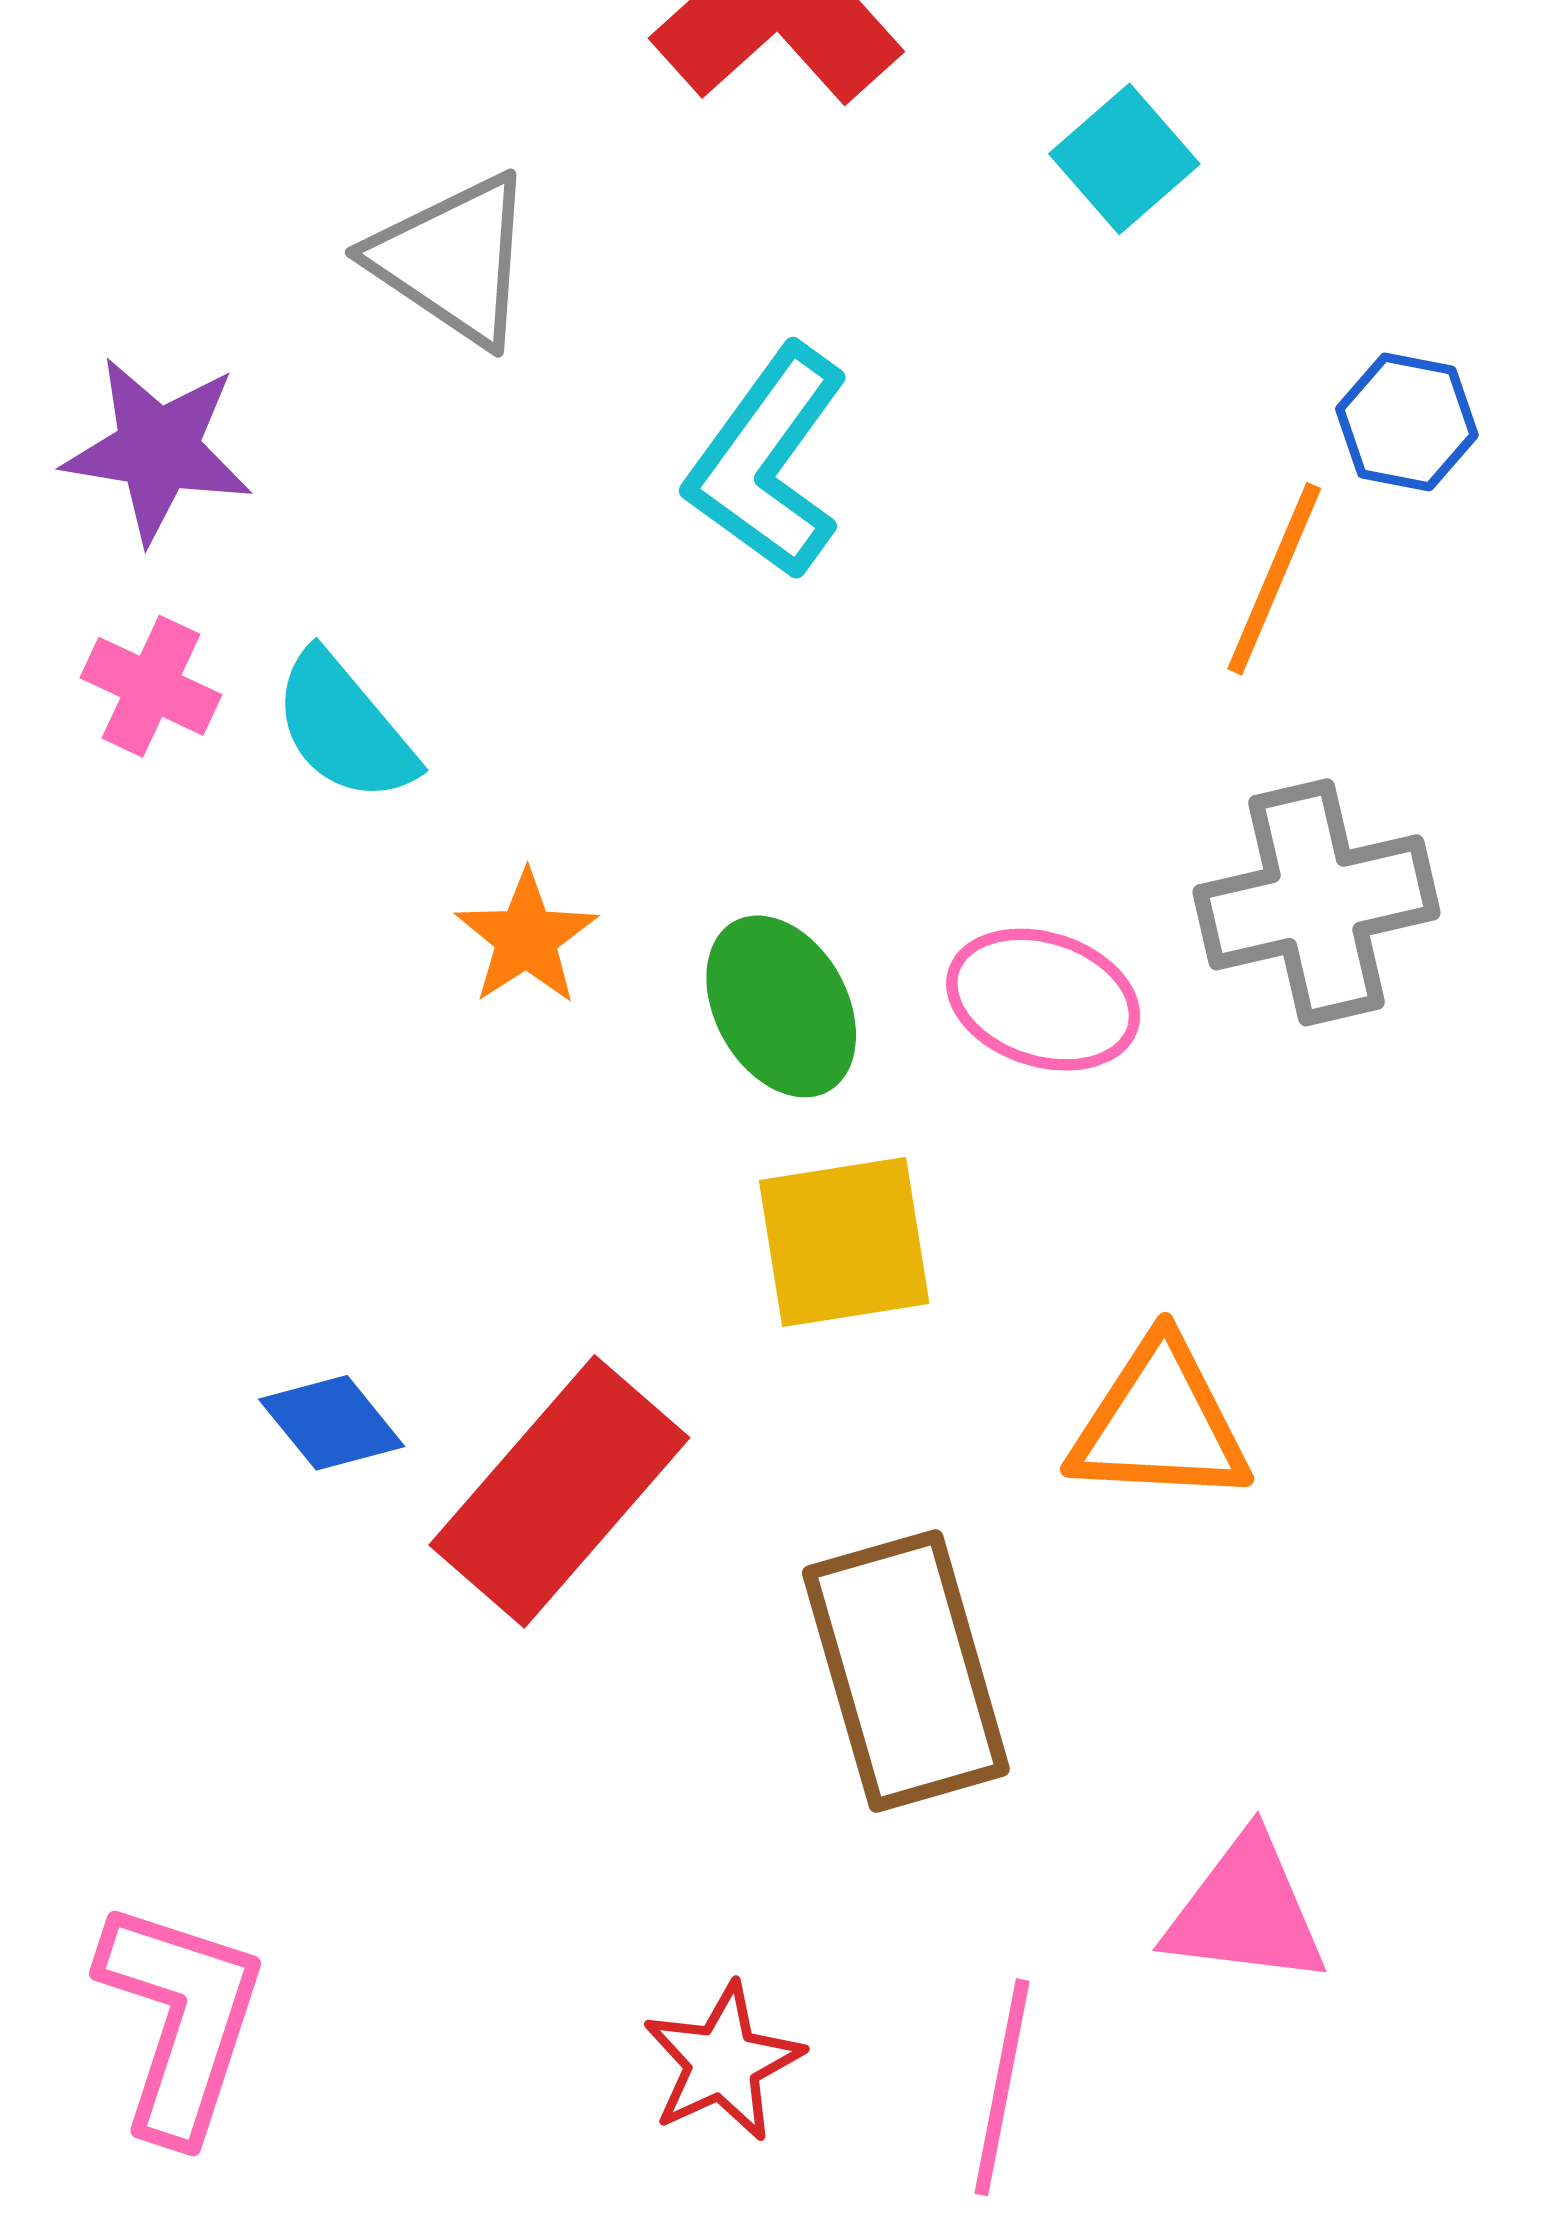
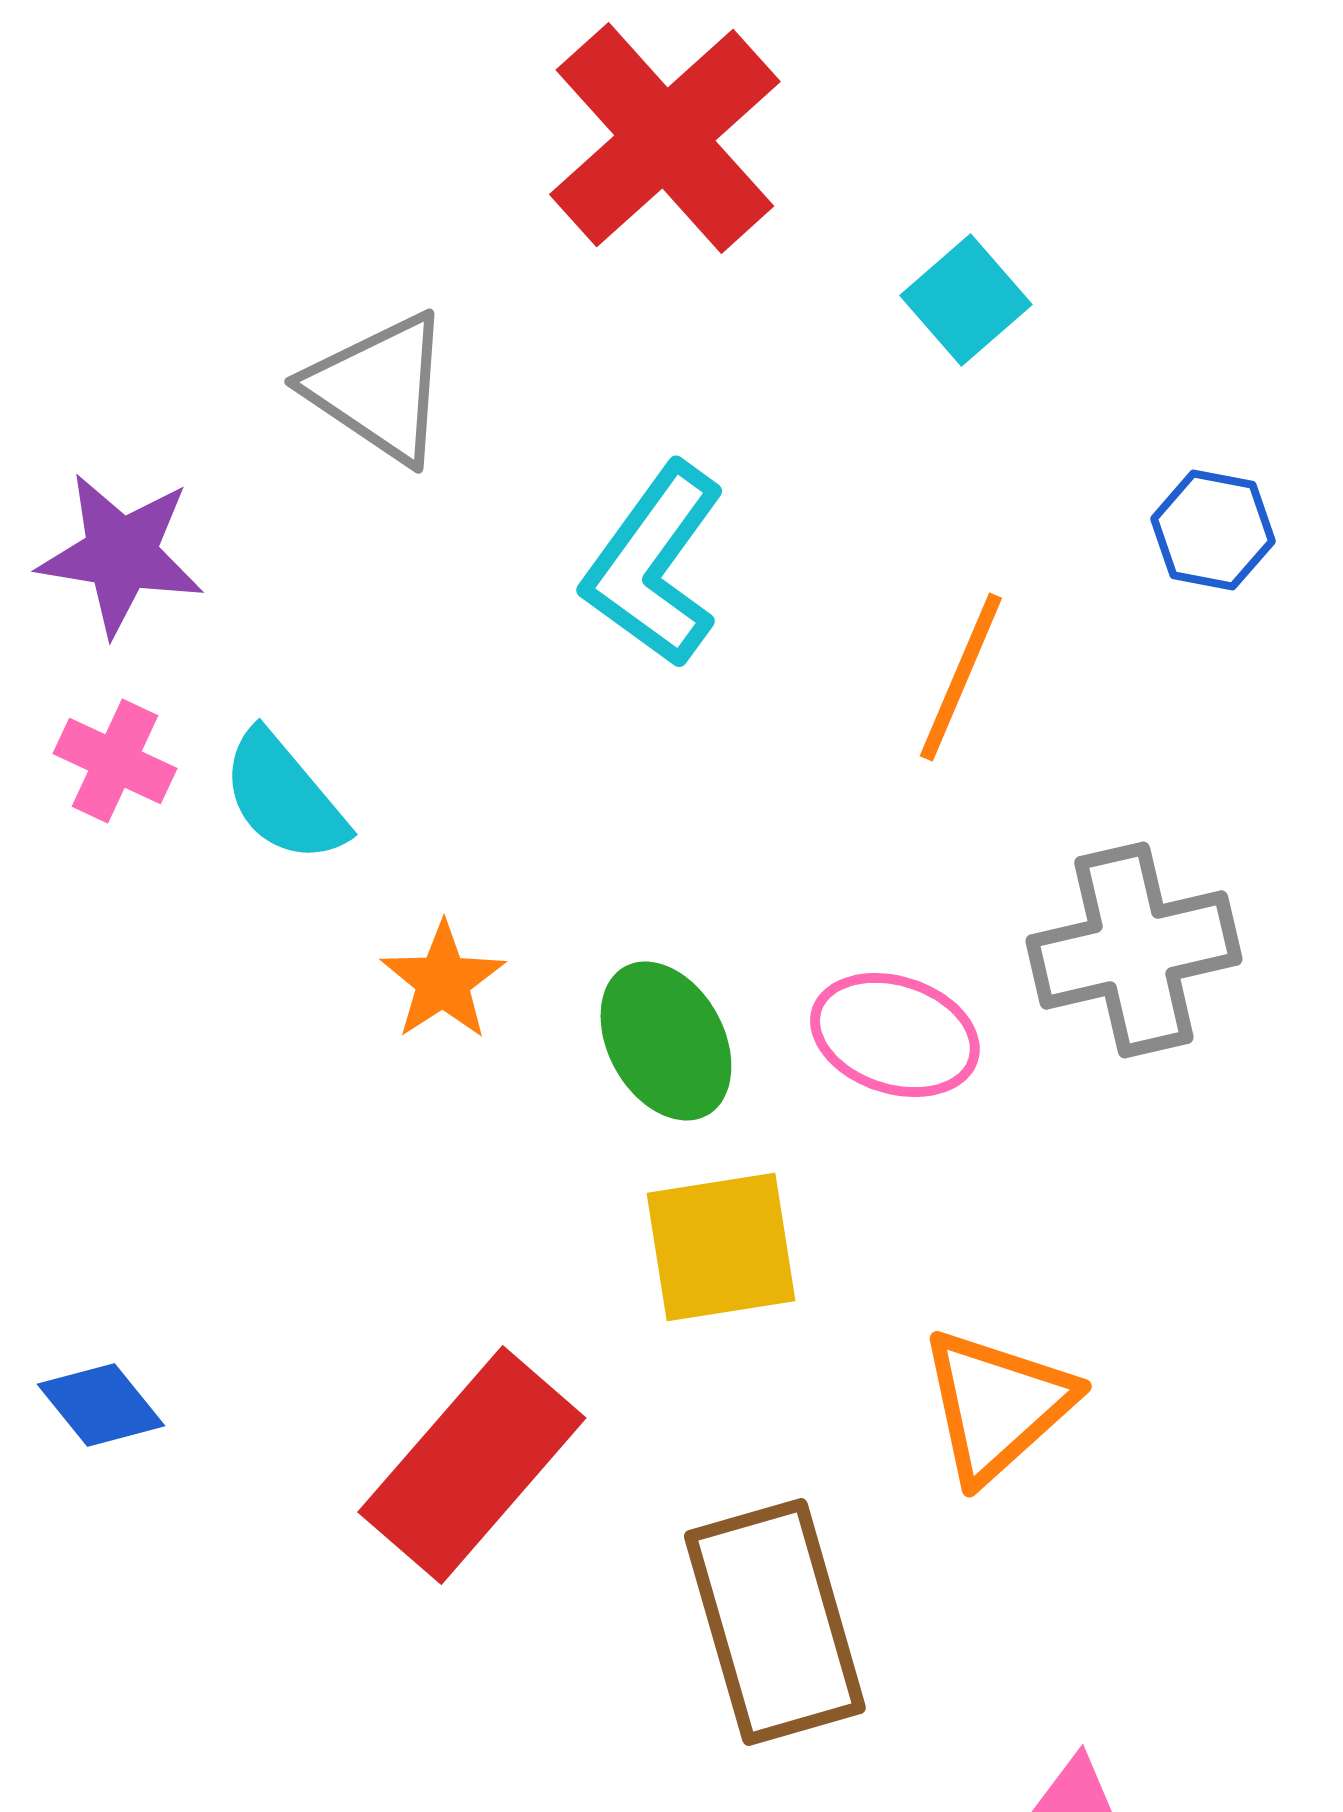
orange line: (1274, 579) -> (961, 677), moved
blue diamond: (332, 1423) -> (101, 1405), moved
orange triangle: (1160, 1423) -> (997, 1405), turned -45

